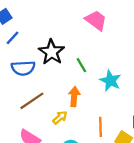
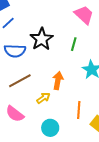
green line: (81, 65) -> (74, 44), moved, turned 40

